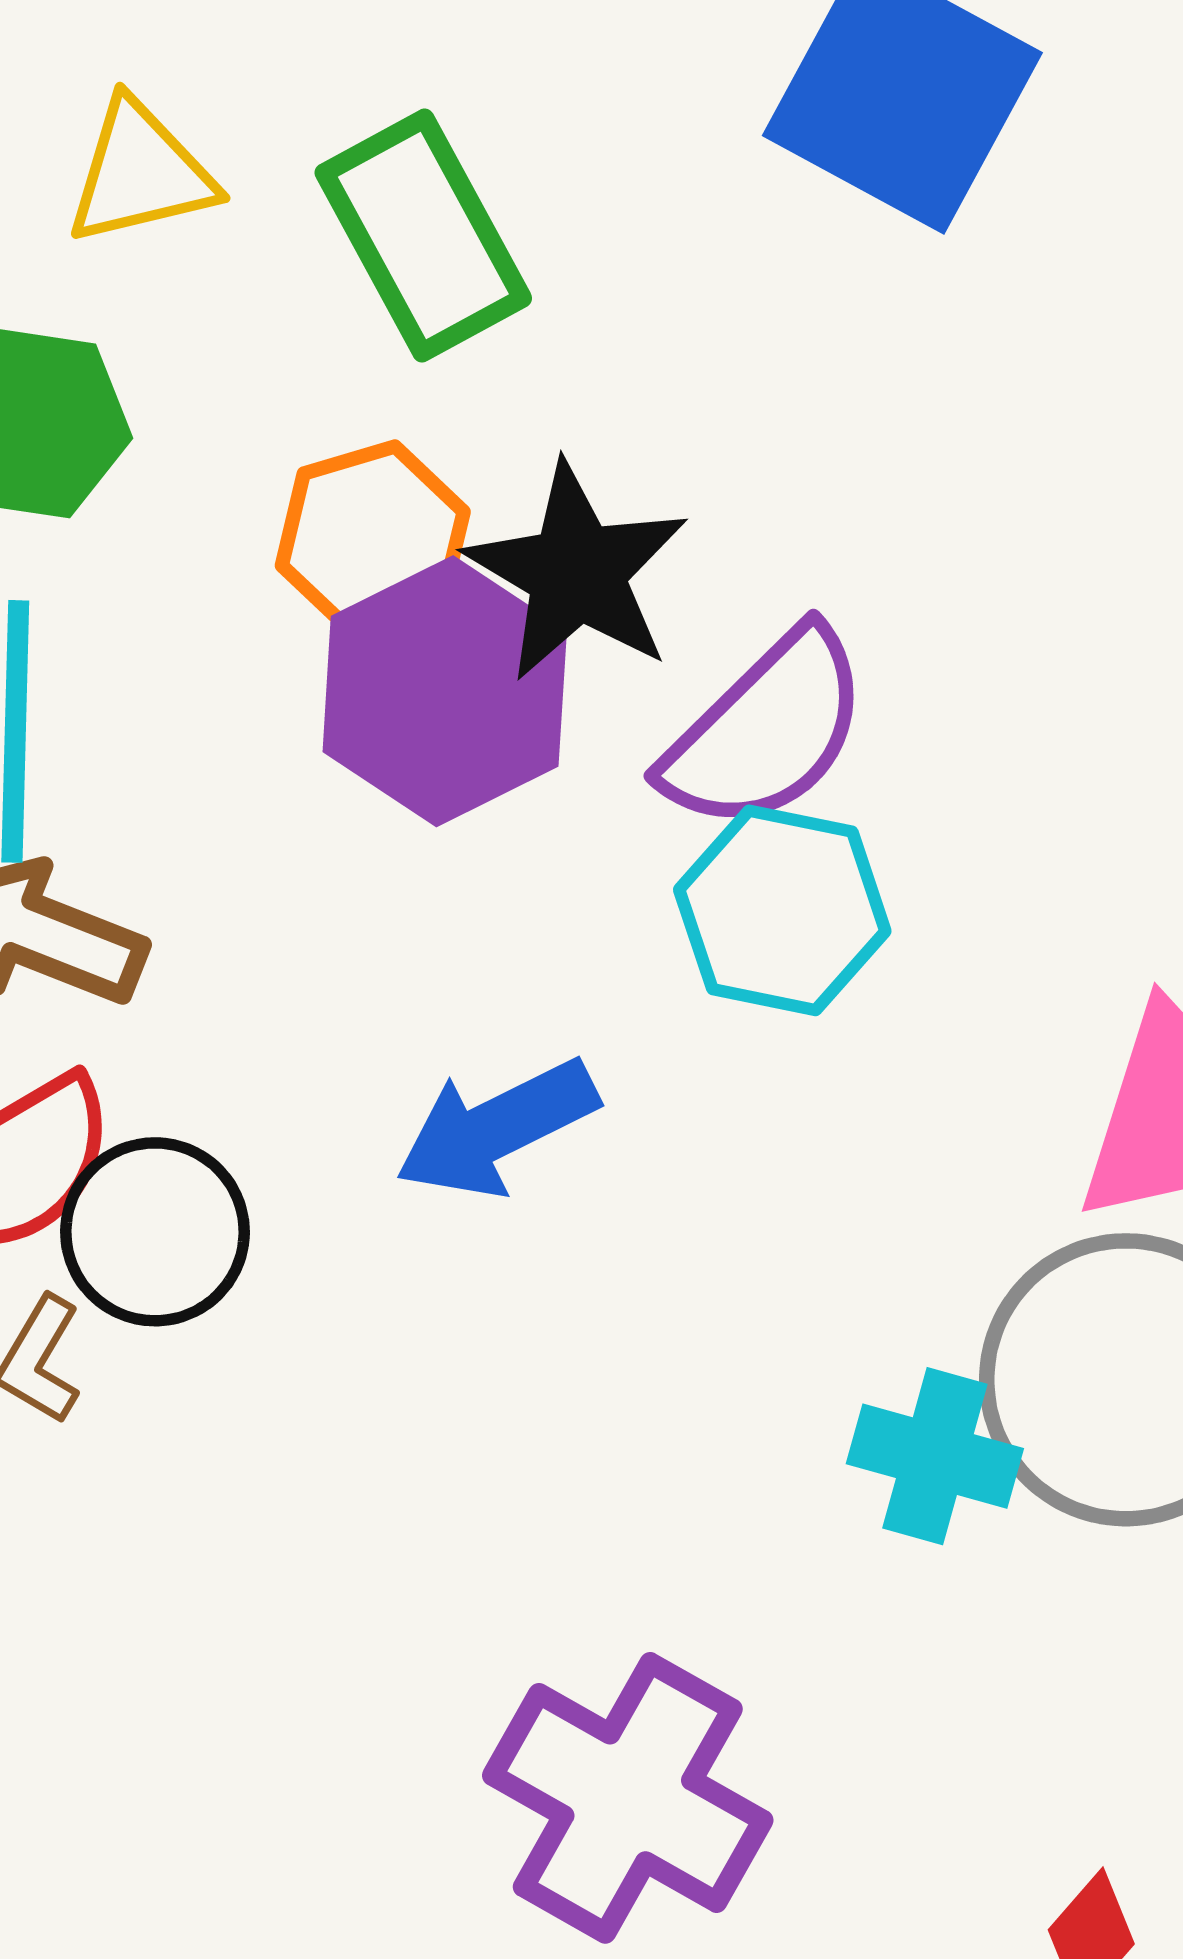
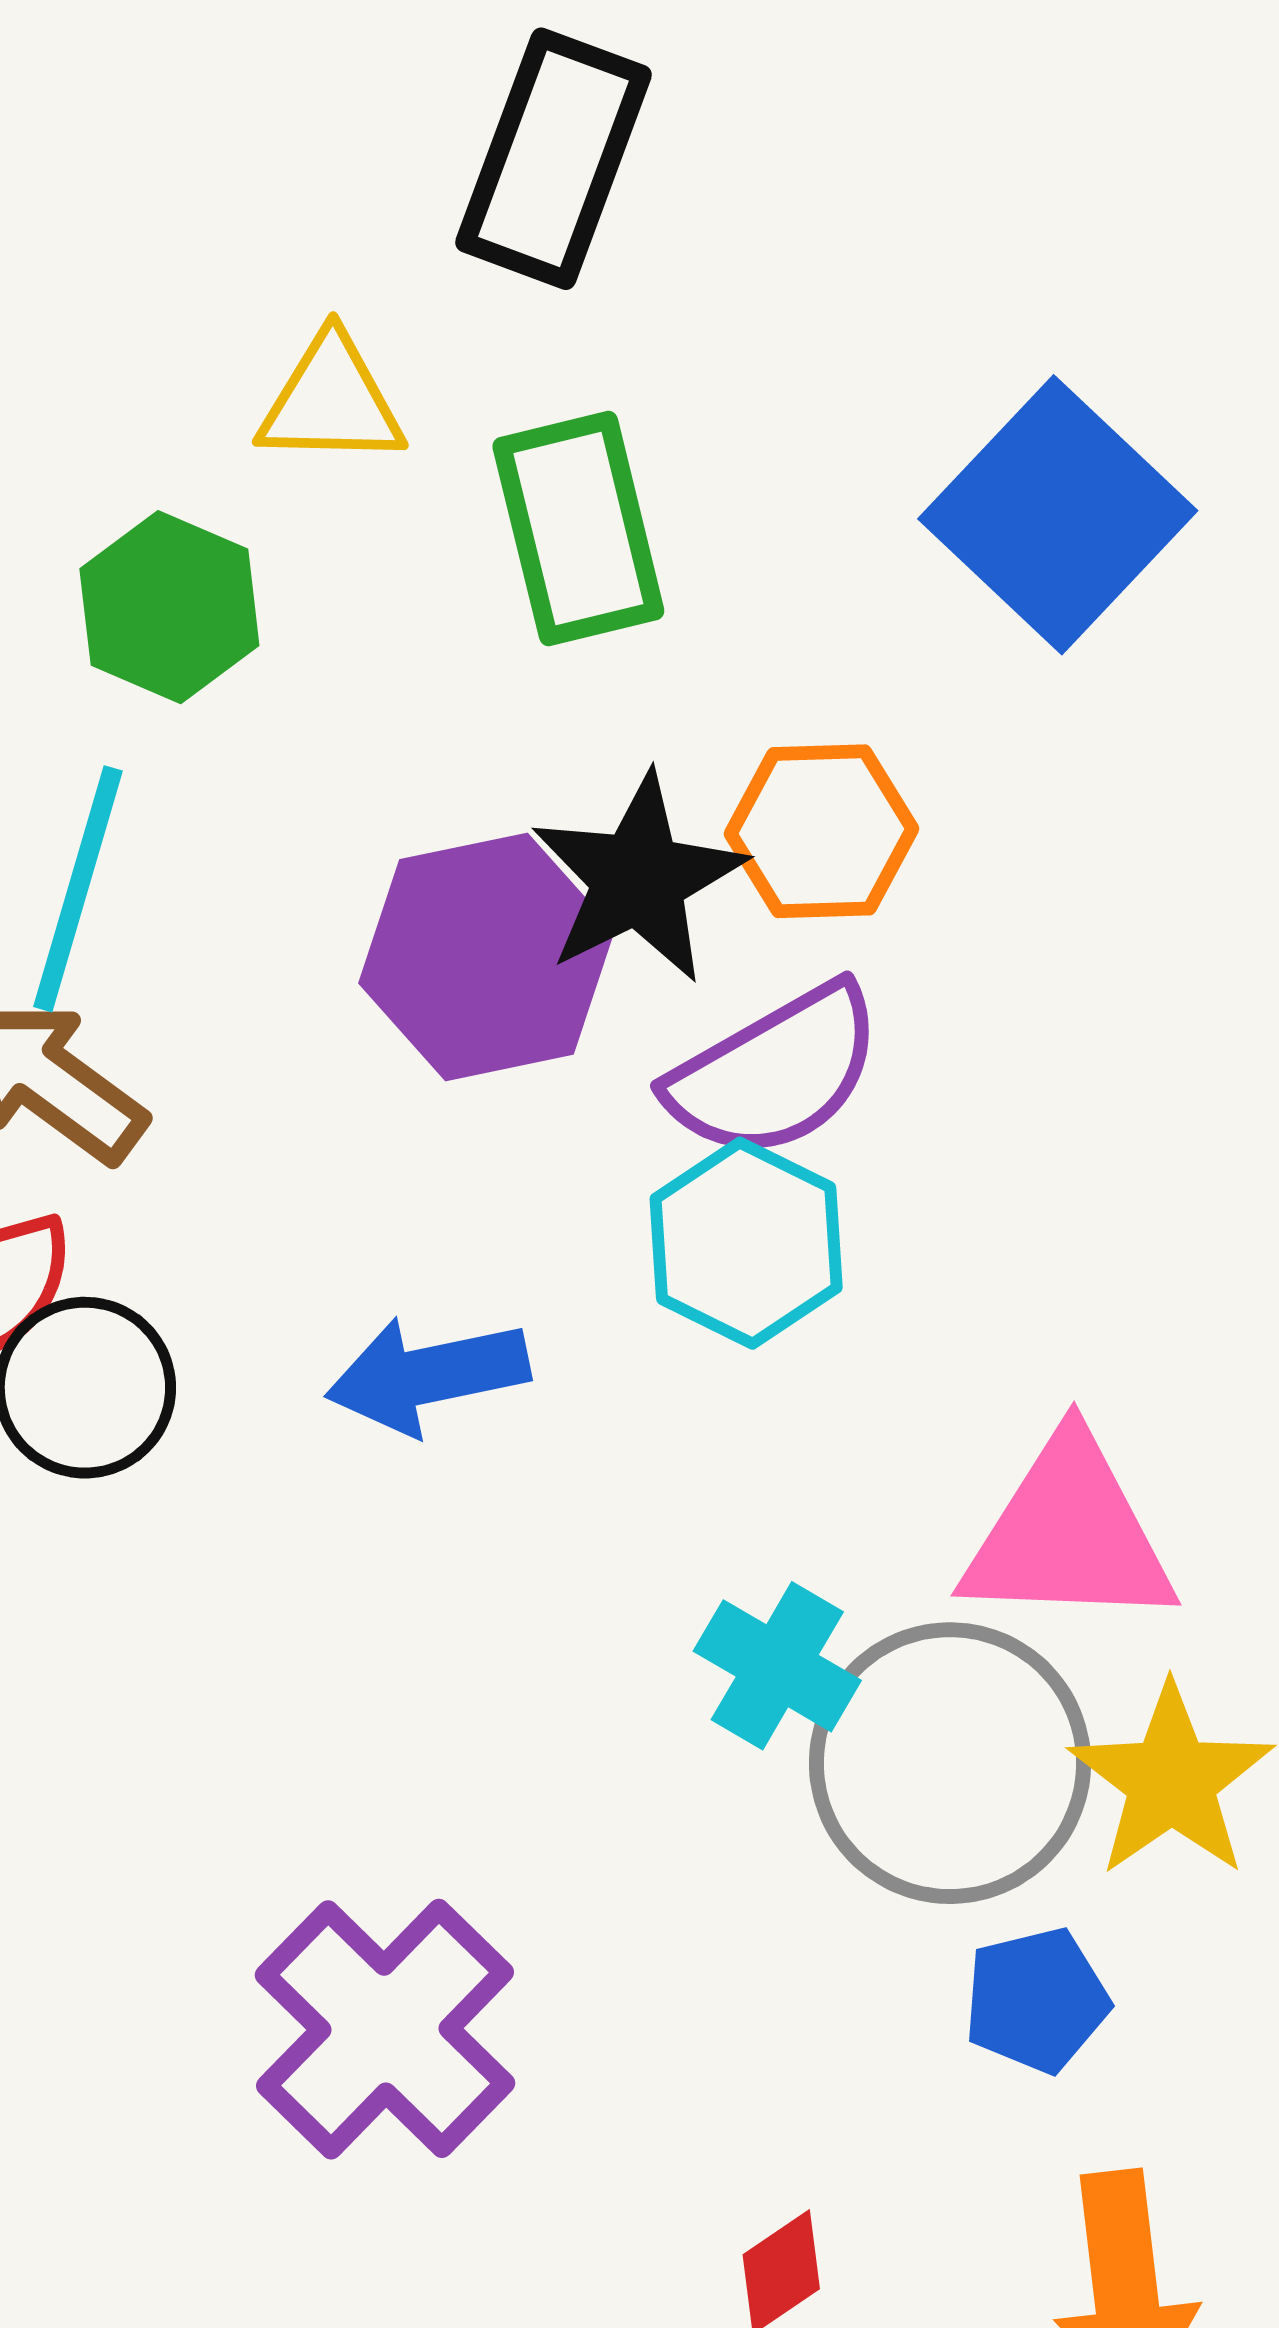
orange hexagon: (373, 539) -> (822, 831), moved
cyan cross: (935, 1456) -> (777, 1666), moved

